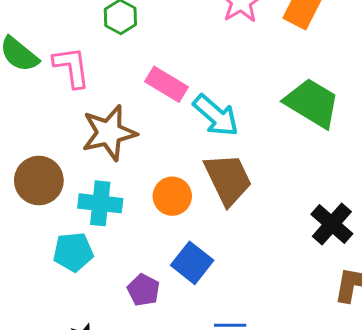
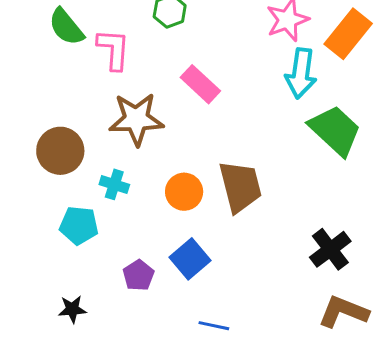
cyan arrow: (216, 115) -> (301, 73), moved, turned 45
cyan cross: (100, 203) -> (114, 184), size x0.7

